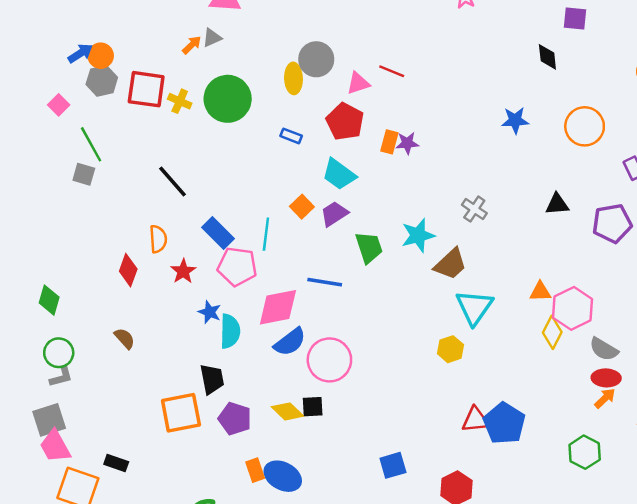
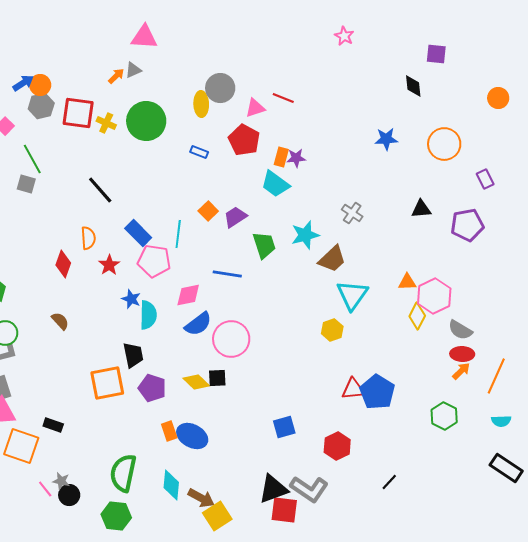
cyan trapezoid: (339, 174) -> (275, 184), moved
pink diamond: (278, 307) -> (188, 295), size x0.7

